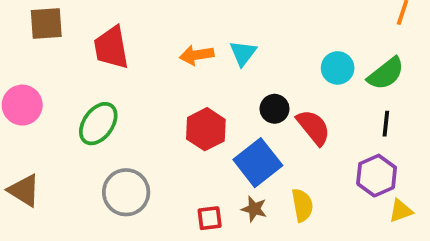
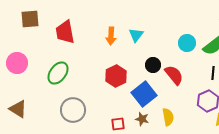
orange arrow: (197, 55) -> (111, 36), turned -78

